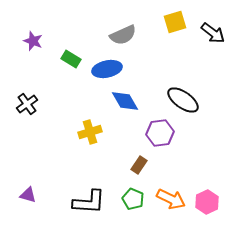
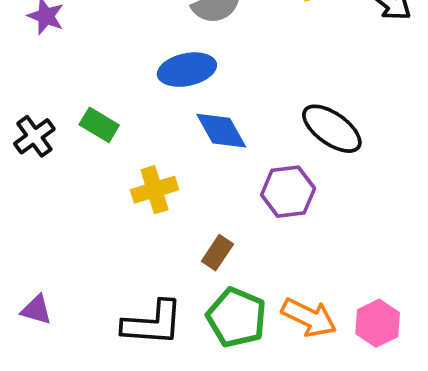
green rectangle: (71, 59) -> (99, 125), moved
brown rectangle: (139, 165) -> (217, 253), moved
green pentagon: (133, 199) -> (237, 317), size x1.4

